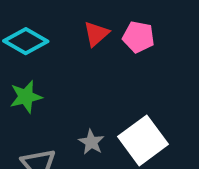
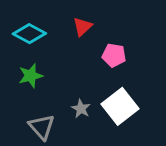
pink pentagon: (138, 37) -> (114, 55), moved

